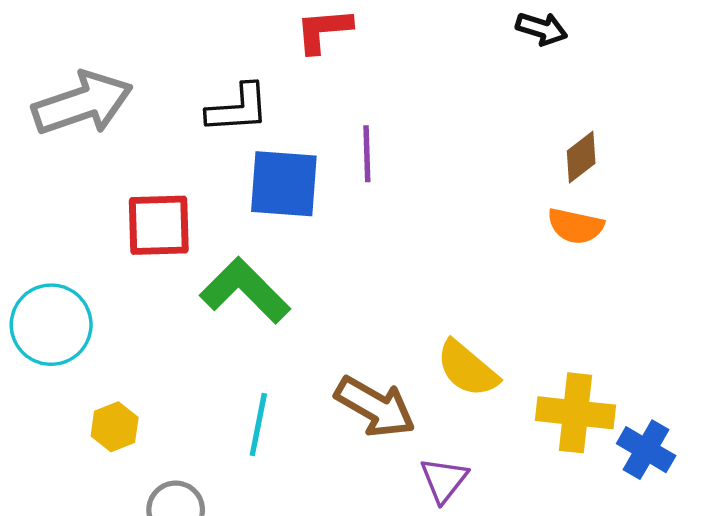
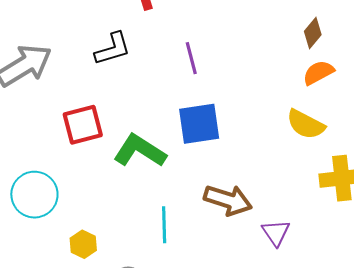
blue square: (284, 184) -> (199, 124), moved
orange semicircle: (576, 226) -> (318, 73), turned 152
yellow semicircle: (467, 369) -> (306, 124), moved

